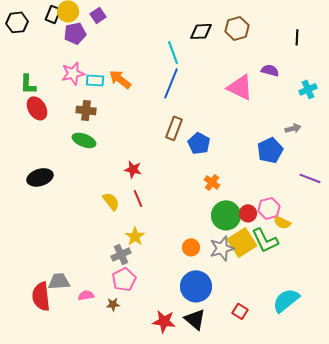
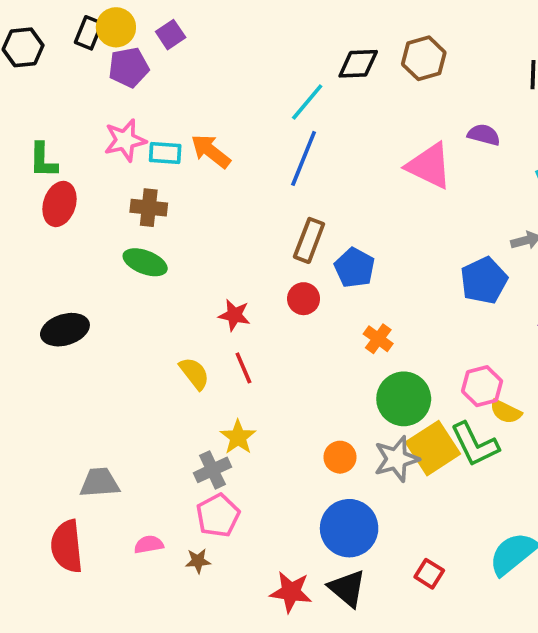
cyan line: (173, 52) -> (307, 102), turned 60
red ellipse: (37, 108) -> (59, 204), turned 50
red circle: (248, 213) -> (304, 299), moved
gray trapezoid: (59, 281) -> (100, 483), moved

